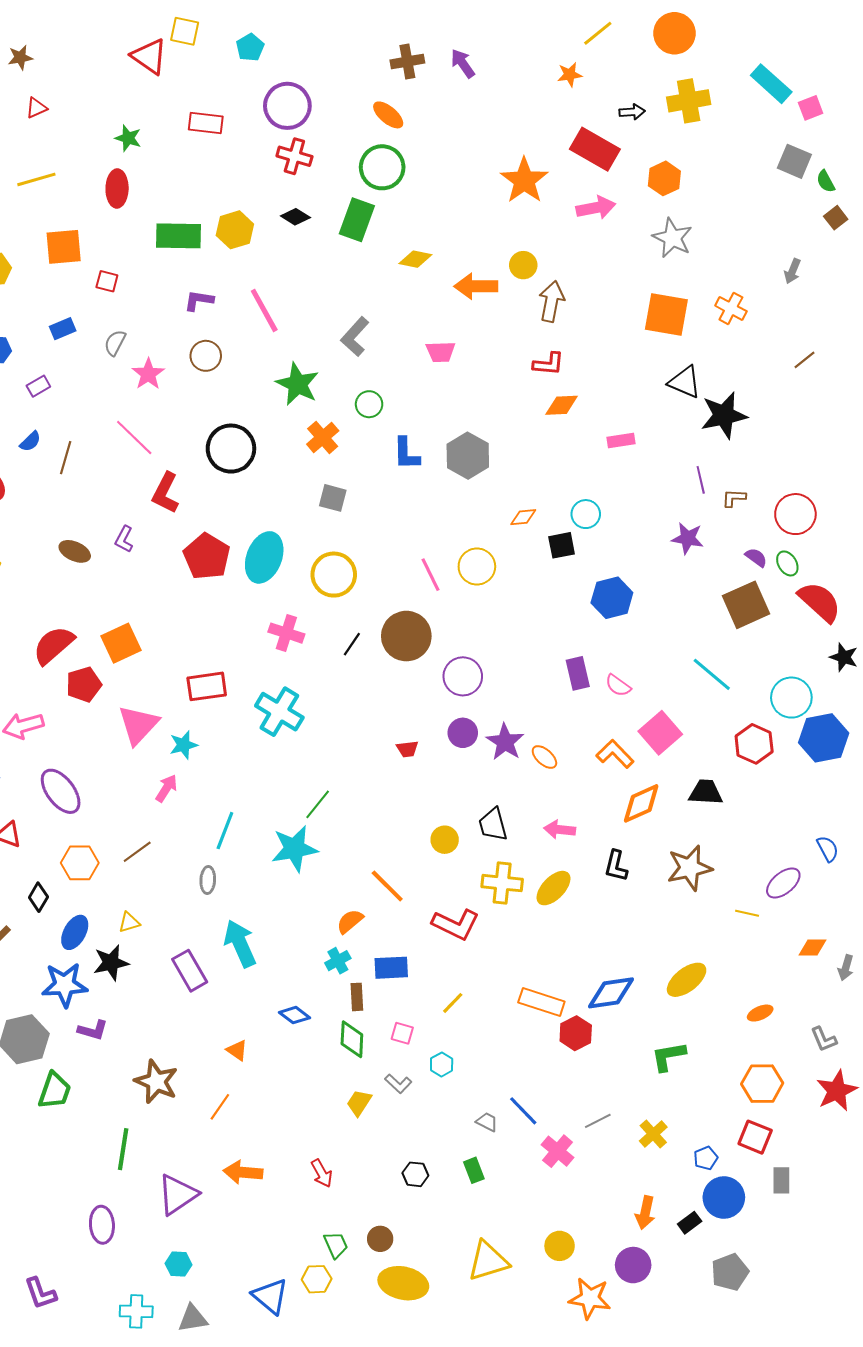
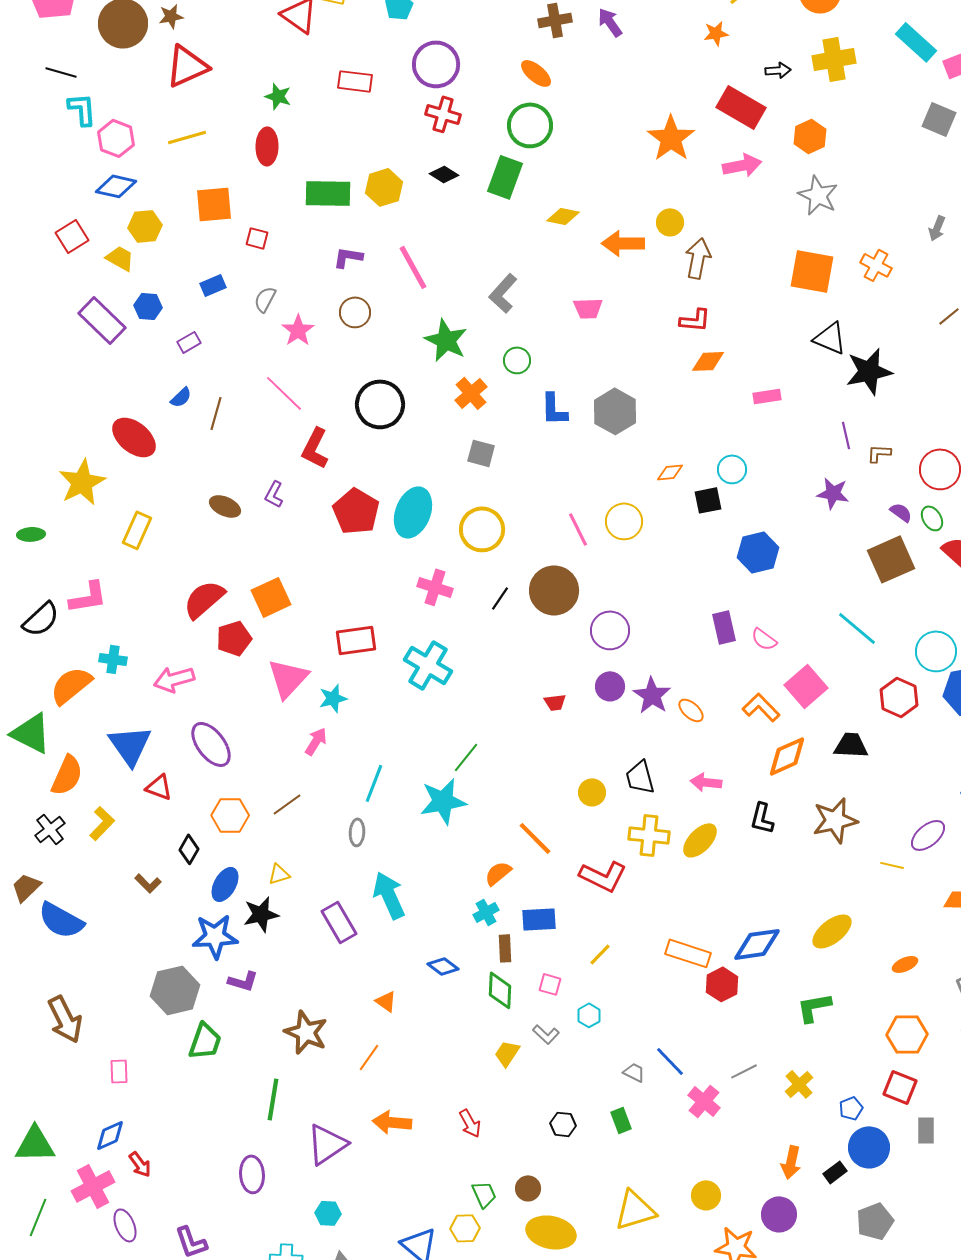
red triangle: (36, 108) -> (187, 66), size x2.0

